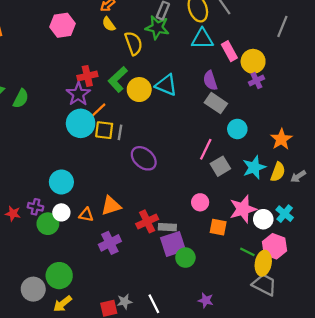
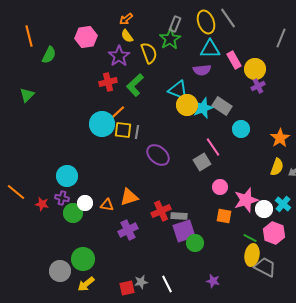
green star: (157, 28) -> (170, 39), turned 30
purple semicircle: (210, 81) -> (202, 70), moved, turned -78
yellow circle: (139, 90) -> (187, 105), moved
purple star: (78, 94) -> (119, 56), moved
green semicircle: (21, 99) -> (49, 55), moved
pink line: (206, 149) -> (213, 147), turned -60
gray square: (220, 166) -> (202, 162), moved
cyan star: (254, 167) -> (203, 108), moved
cyan circle: (61, 182) -> (67, 176), moved
pink circle: (200, 202) -> (220, 187), moved
yellow ellipse: (263, 263) -> (252, 255), moved

